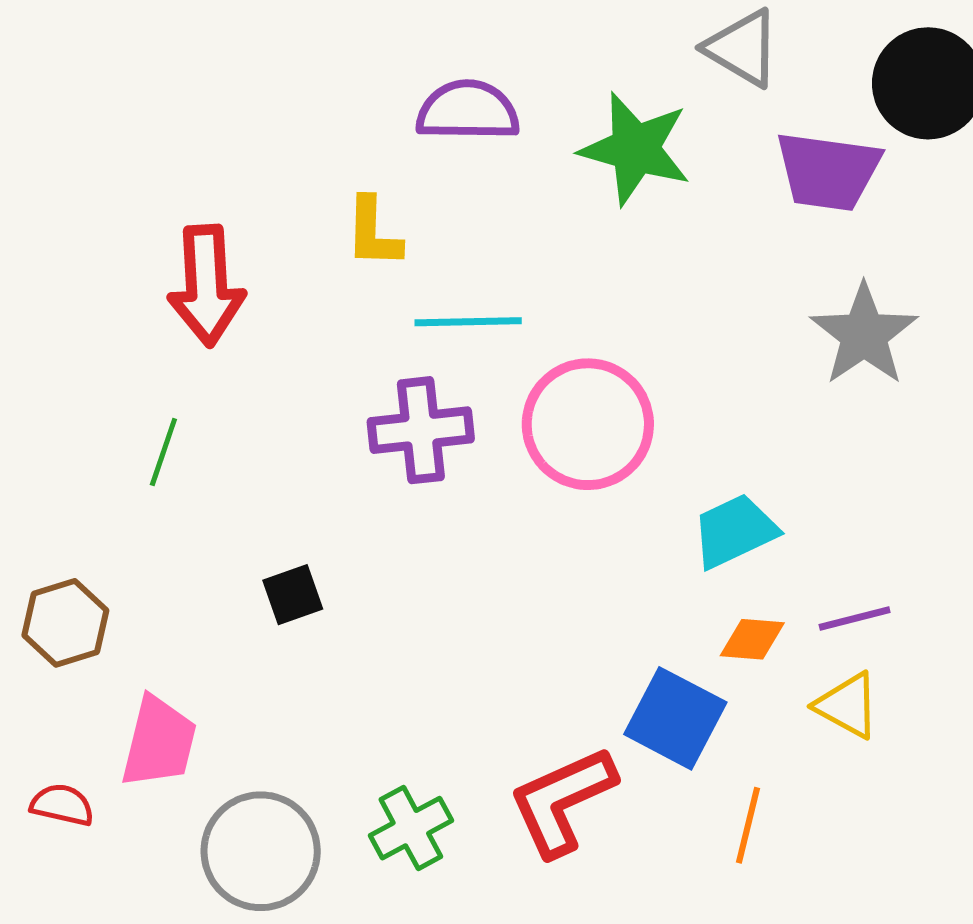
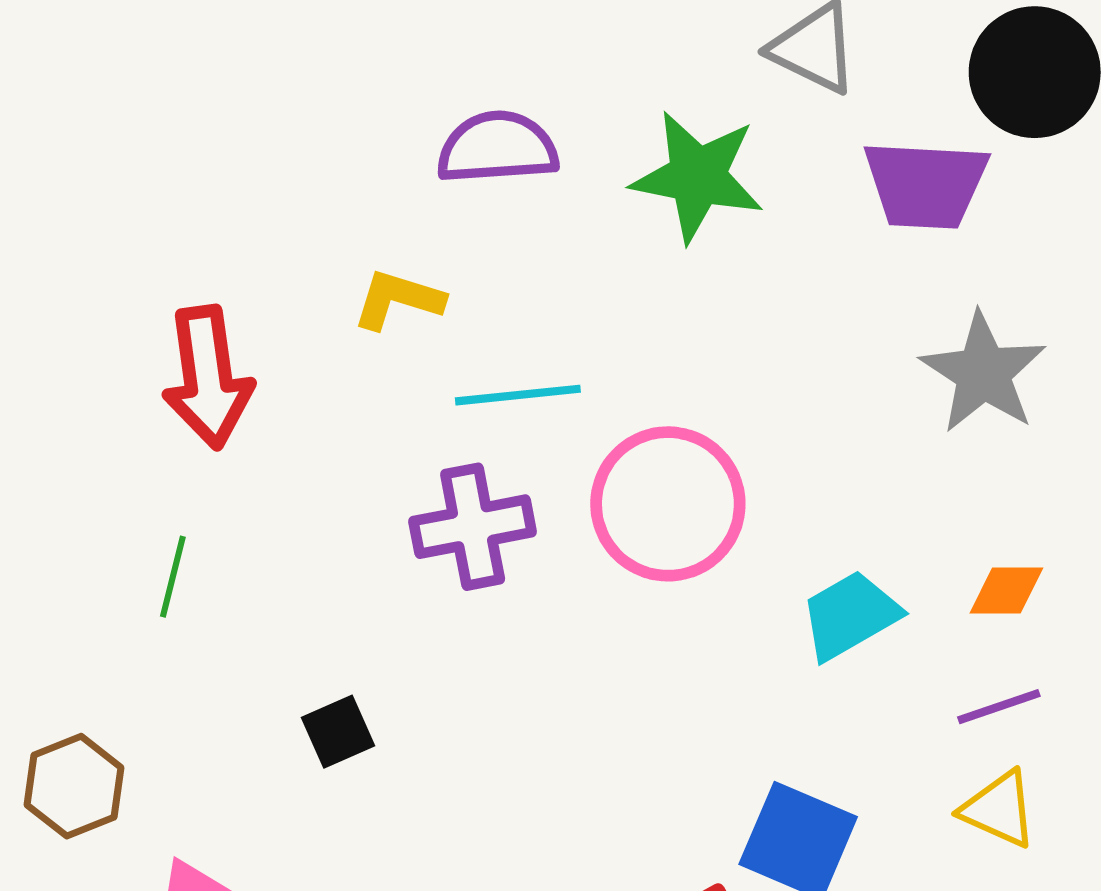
yellow L-shape: (373, 233) -> (398, 299), turned 110
orange diamond: (752, 639) -> (1006, 591), moved

